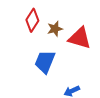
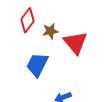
red triangle: (80, 38) -> (75, 43), turned 30

